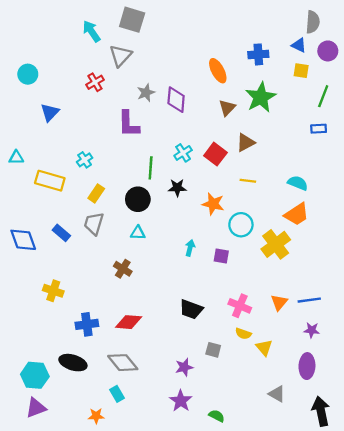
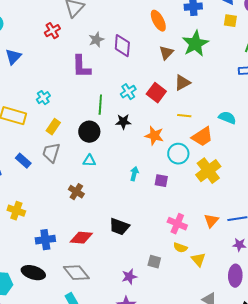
orange trapezoid: (297, 214) -> (202, 137), moved
black trapezoid: (191, 309) -> (119, 227), moved

